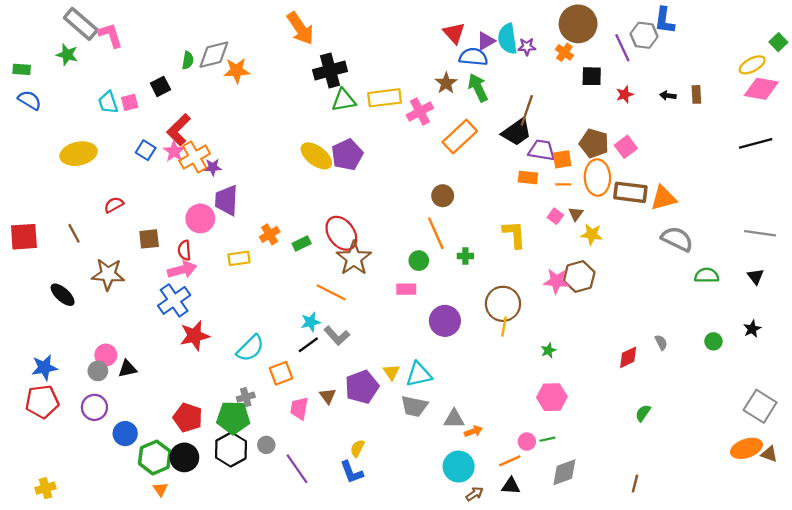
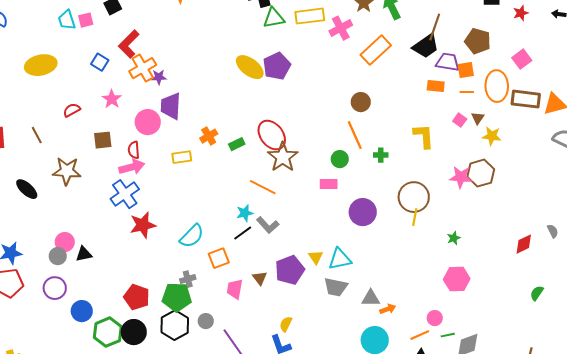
brown pentagon: (594, 143) -> (478, 41), moved
pink star: (174, 151) -> (112, 99), moved
green line: (547, 439) -> (448, 335), moved

